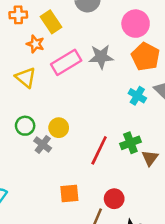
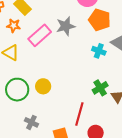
green circle: (25, 126) -> (17, 90), size x1.5
gray cross: (43, 144) -> (31, 122), moved
red line: (99, 150) -> (79, 114), moved

